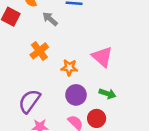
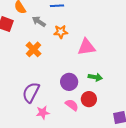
pink triangle: (102, 57) -> (87, 47), turned -42
orange star: (69, 67) -> (61, 32), moved

